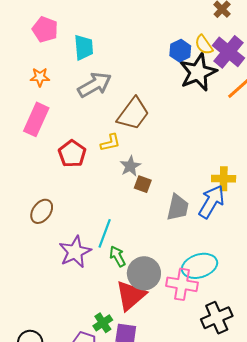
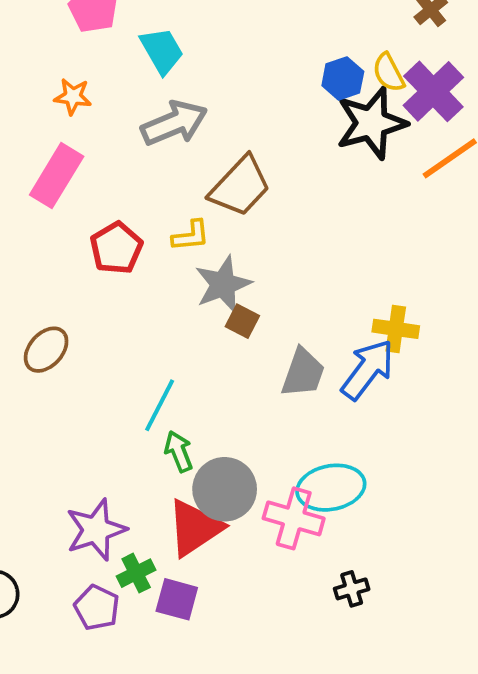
cyan trapezoid: (84, 47) -> (162, 51), turned -32
gray star: (130, 166) -> (223, 284), size x1.4
purple star: (75, 252) -> (96, 530), moved
black cross: (217, 318) -> (352, 589), size x0.6

